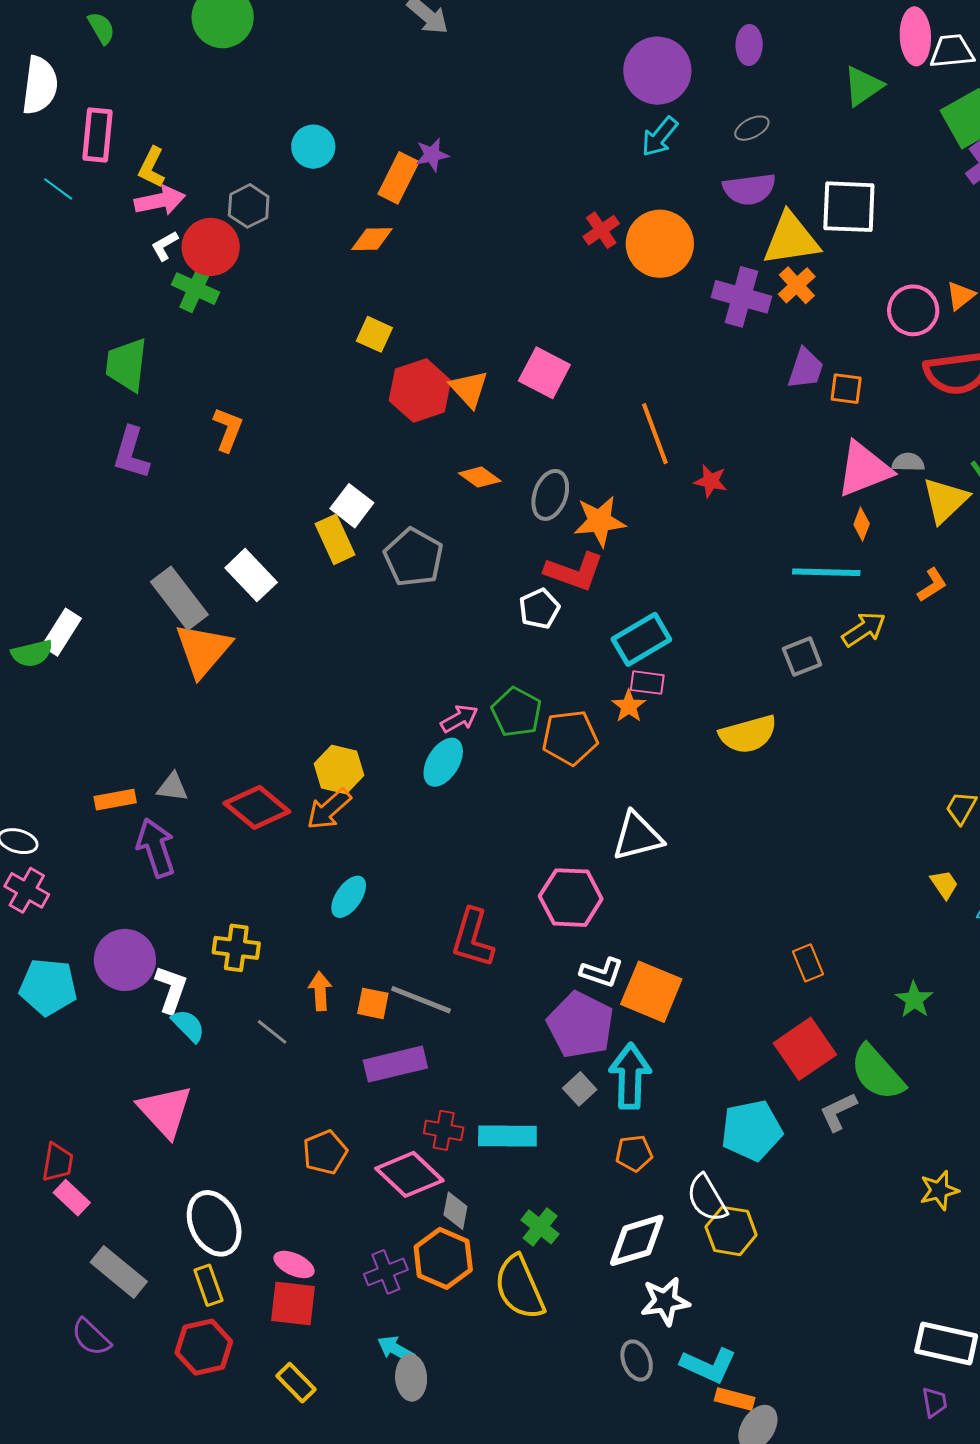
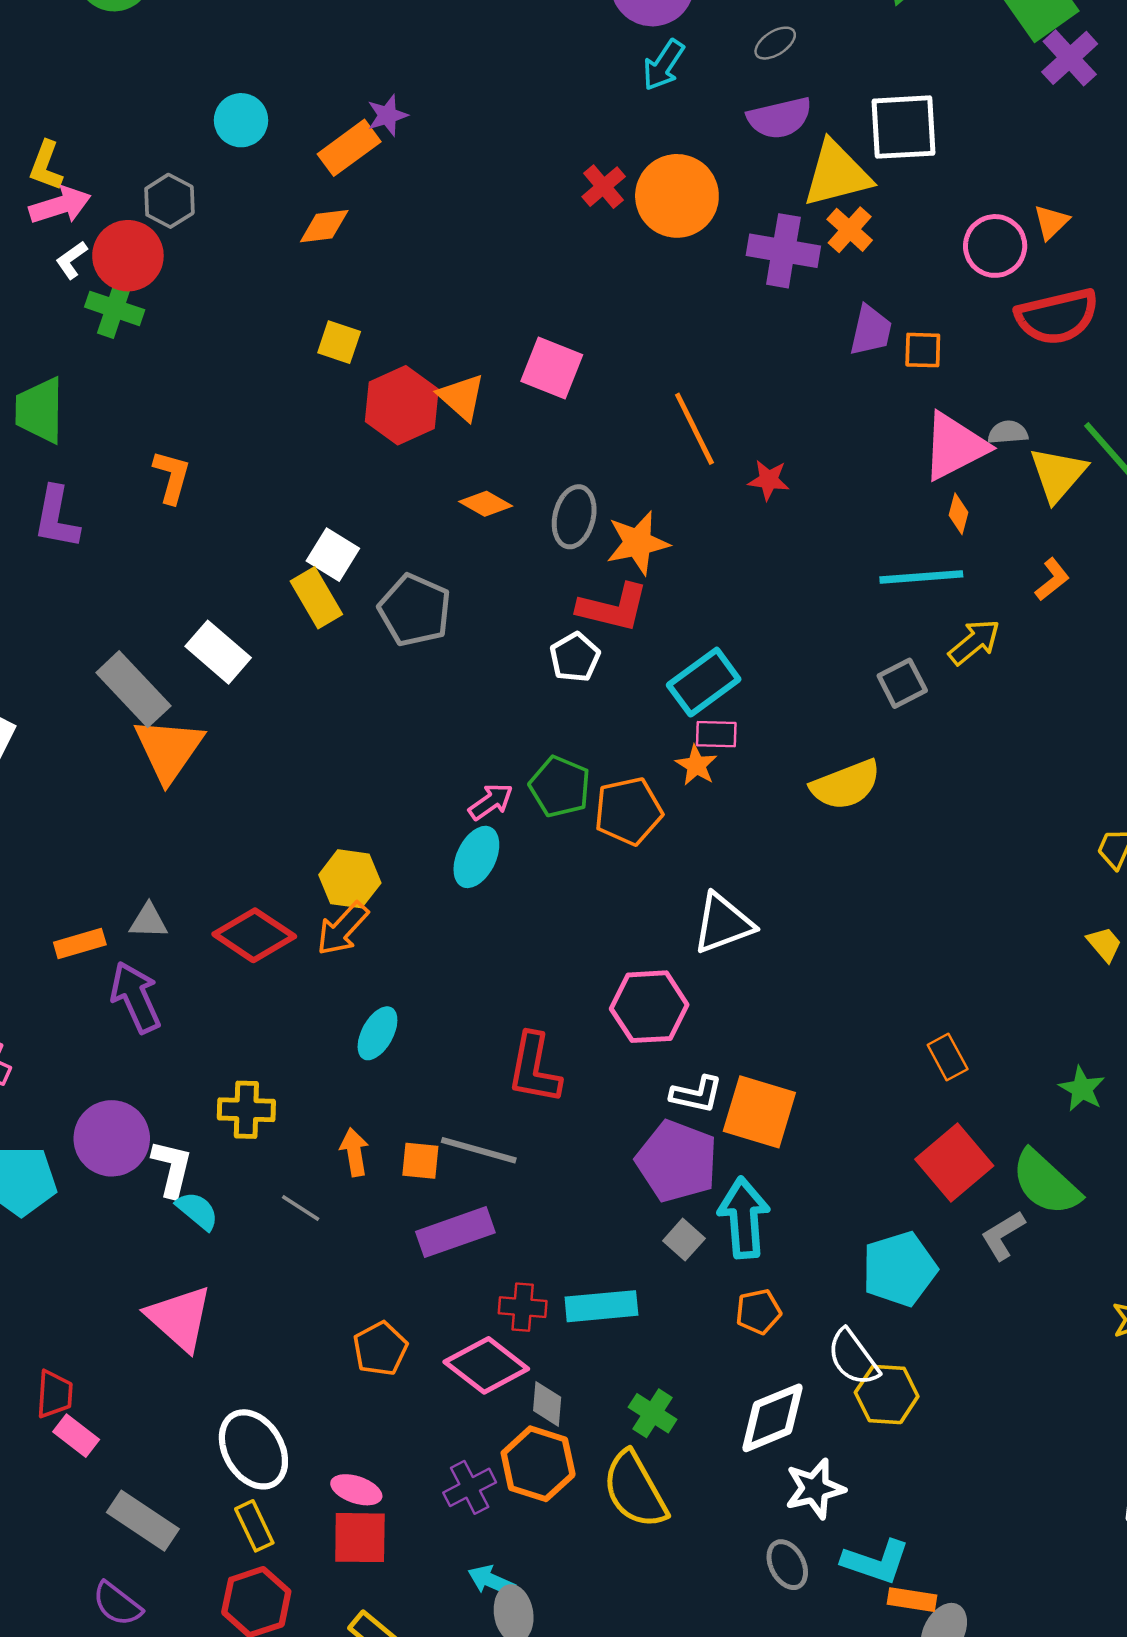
orange rectangle: (398, 178) -> (349, 148), turned 33

